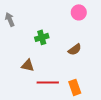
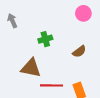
brown triangle: (28, 65) -> (31, 68), size x1.5

